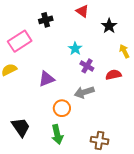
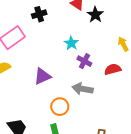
black star: (109, 26) -> (95, 15), moved
gray arrow: (84, 92) -> (83, 89), turned 30

